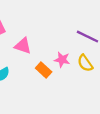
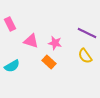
pink star: (62, 60) -> (55, 43), moved

